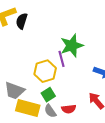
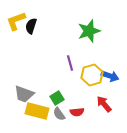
green star: (72, 46) -> (89, 31), moved
yellow hexagon: (45, 71) -> (92, 75), moved

